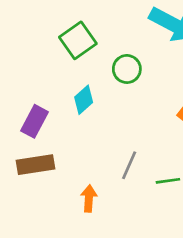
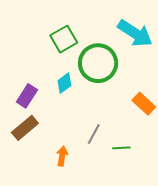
green circle: (127, 69) -> (98, 63), size x1.8
brown rectangle: (35, 165) -> (25, 128), turned -36

